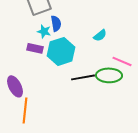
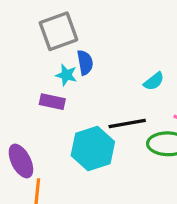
cyan hexagon: (61, 51) -> (93, 149), moved
black line: (83, 77) -> (127, 123), moved

